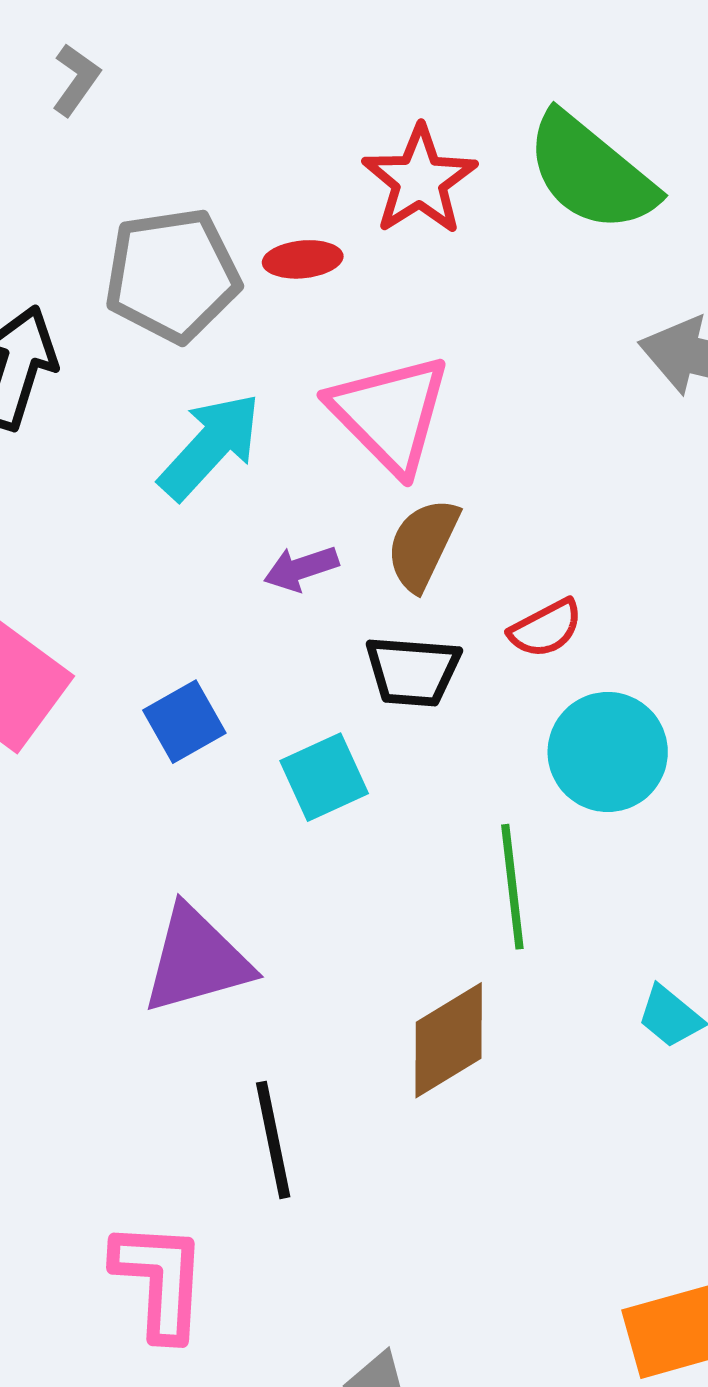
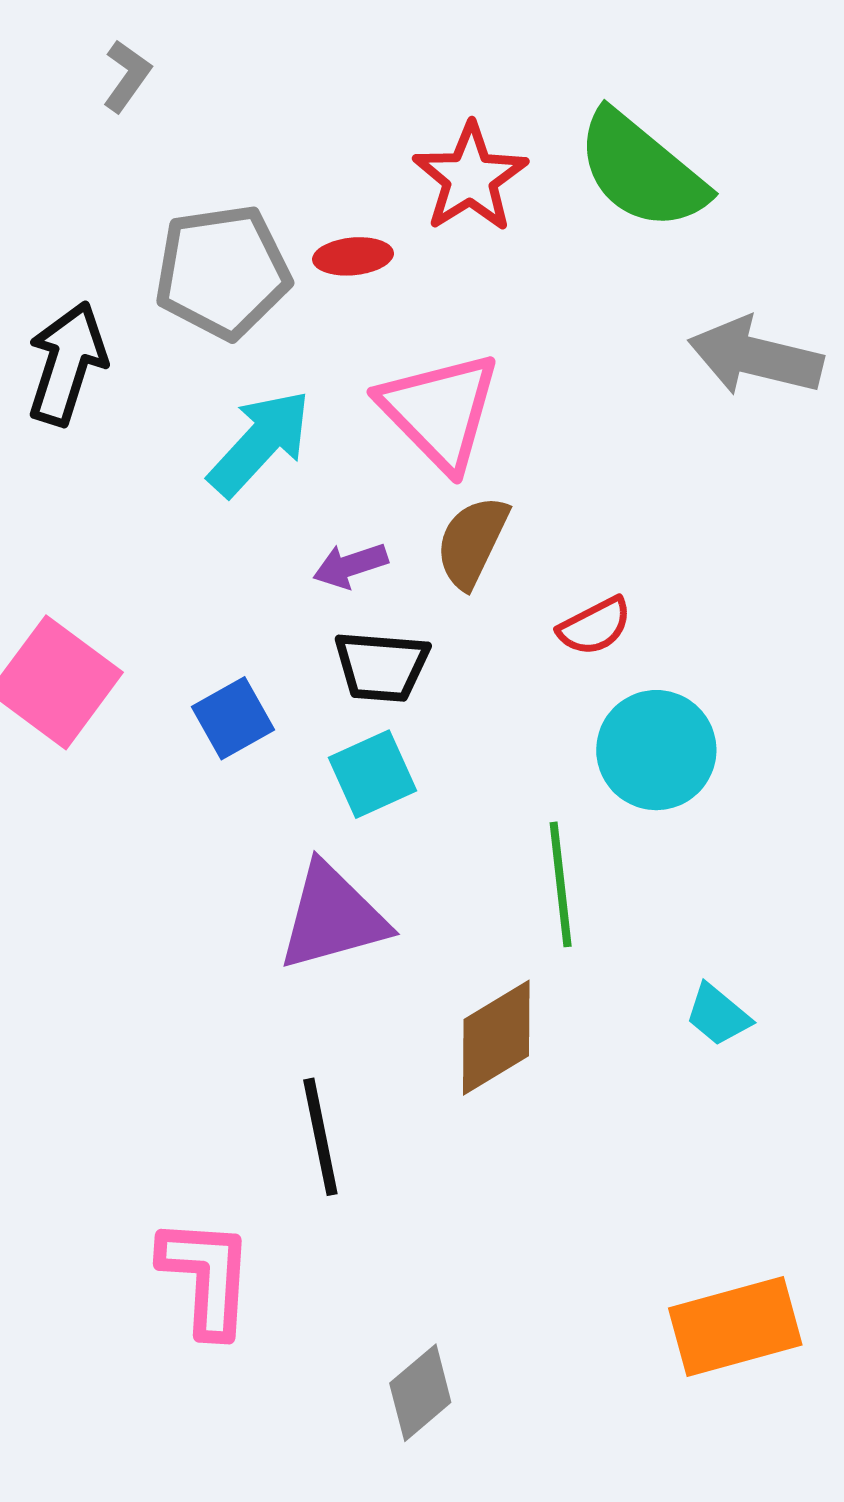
black trapezoid: (413, 671) -> (382, 666), moved
purple triangle: (197, 960) -> (333, 917), moved

